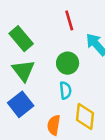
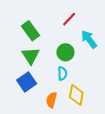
red line: (69, 20) -> (69, 19), turned 56

